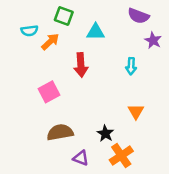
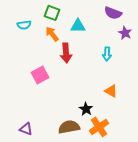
orange arrow: (50, 42) -> (52, 34), moved, turned -84
orange triangle: (136, 111) -> (111, 91), turned -32
brown semicircle: (60, 132) -> (69, 127), moved
purple triangle: (81, 158) -> (26, 129), moved

